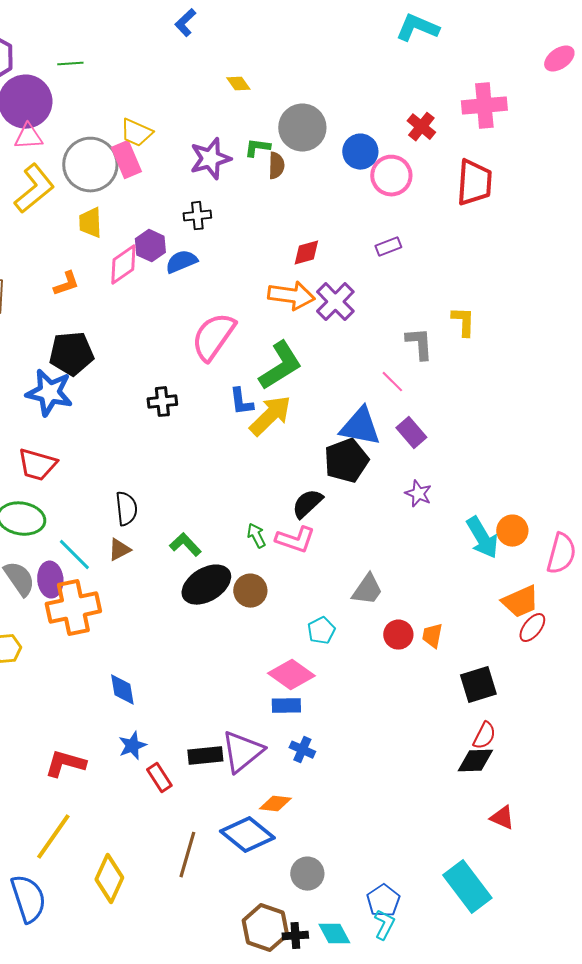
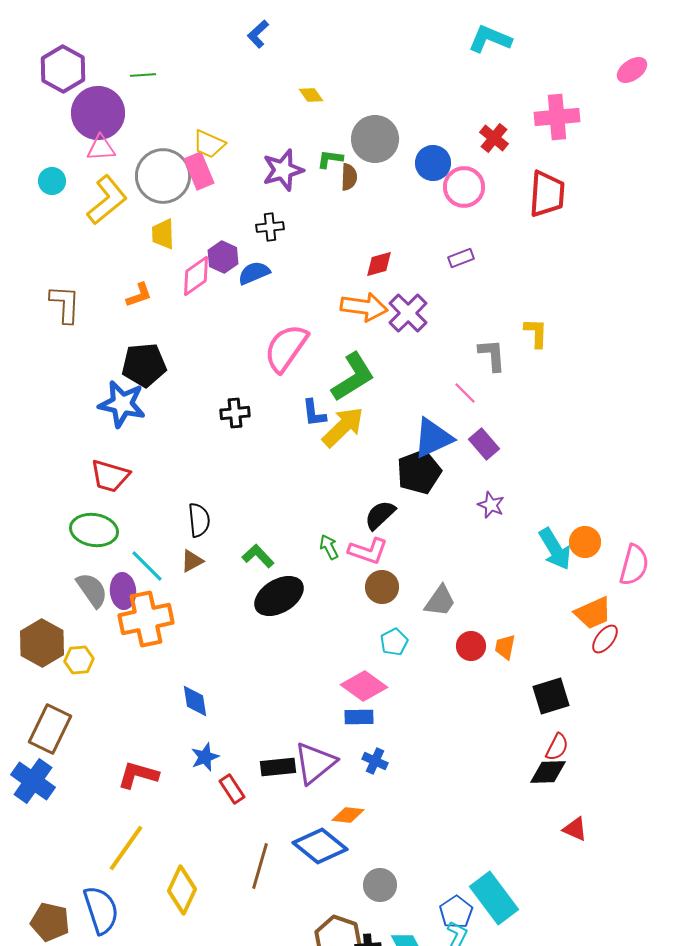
blue triangle: (360, 427) -> (433, 438), turned -36
brown circle: (250, 591) -> (382, 587), moved
cyan rectangle: (467, 887) -> (494, 898), moved

